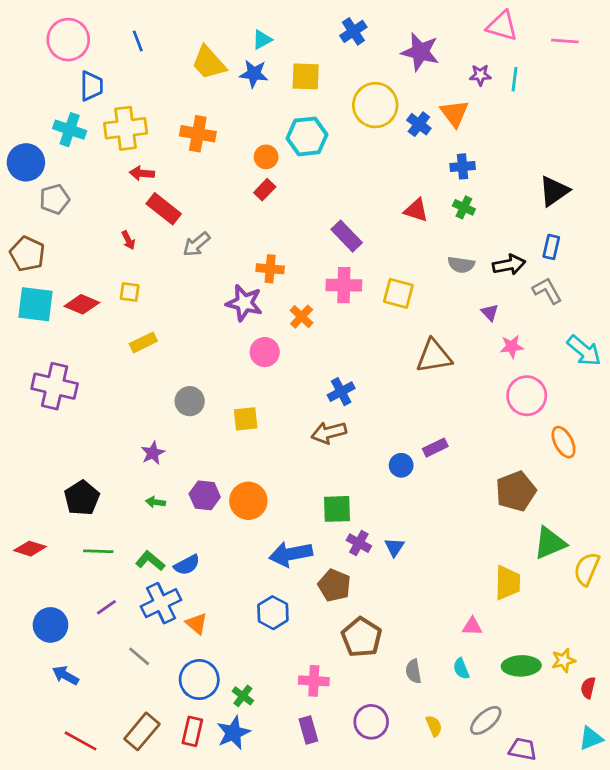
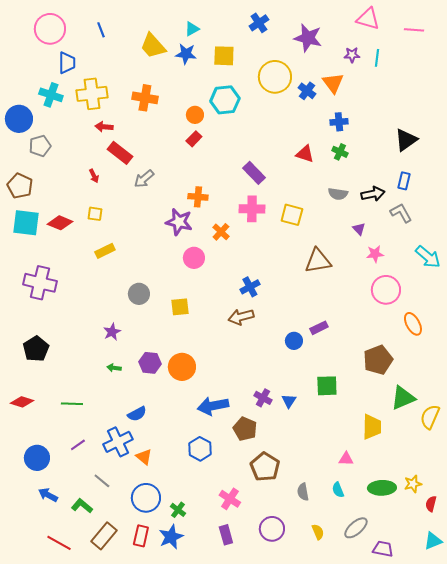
black pentagon: (82, 498) -> (36, 349), moved
green square: (337, 509) -> (327, 386), moved
green L-shape: (150, 561) -> (82, 506), moved
pink cross: (314, 681) -> (230, 499), turned 30

